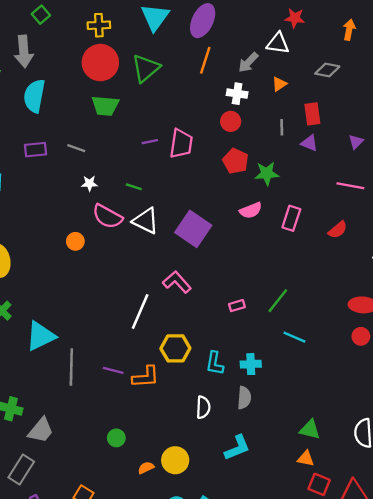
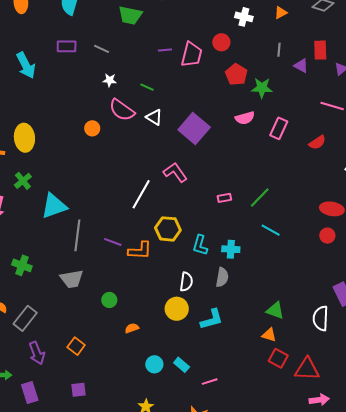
red rectangle: (312, 114) -> (320, 50), moved
red circle: (231, 121) -> (221, 42), moved
white triangle: (146, 221) -> (154, 117), size x0.7
gray trapezoid: (41, 430) -> (72, 279), moved, turned 35
yellow circle: (175, 460) -> (177, 309), moved

